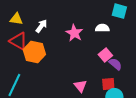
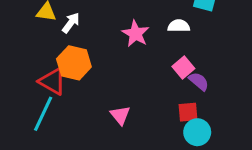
white arrow: (41, 26) -> (71, 23), moved
red triangle: (18, 41) -> (52, 81), moved
pink triangle: (80, 86) -> (120, 115), moved

